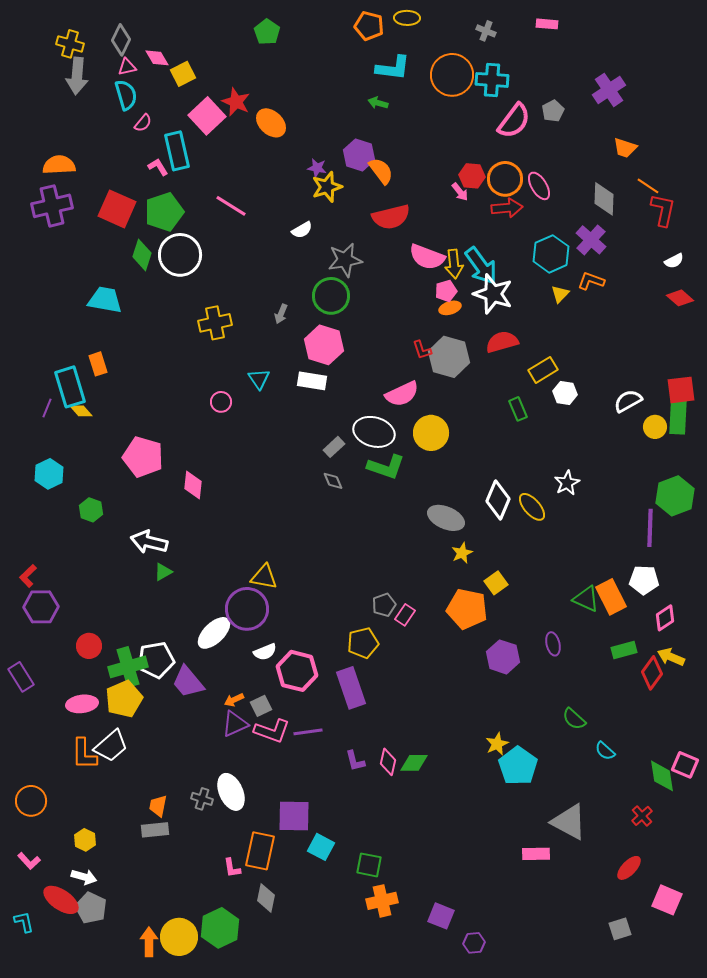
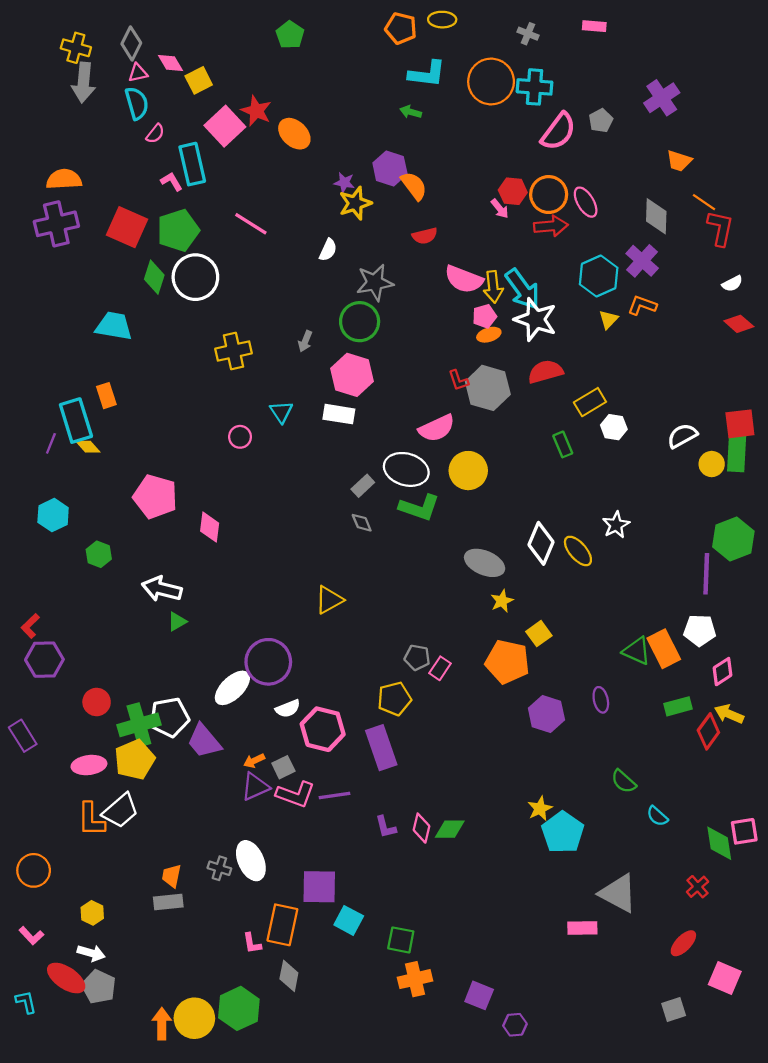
red semicircle: (391, 217) -> (425, 236), size x0.6
white semicircle: (302, 230) -> (328, 250), turned -35
yellow triangle: (264, 577) -> (329, 600), moved, turned -40
gray pentagon: (384, 605) -> (417, 657), turned 30
pink square: (685, 765) -> (744, 831), turned -32

